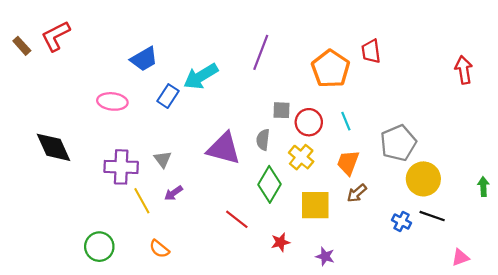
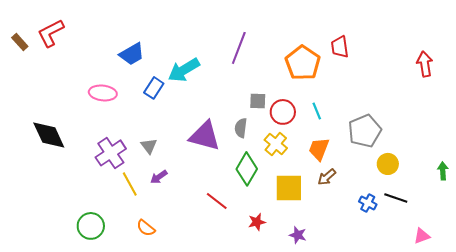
purple cross: (121, 167) -> (111, 153), turned -36
yellow circle: (423, 179) -> (388, 164), size x0.7

